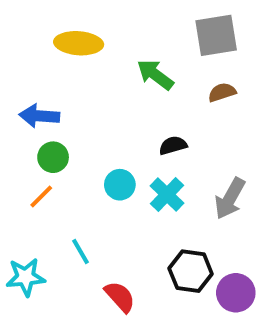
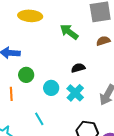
green circle: (53, 157) -> (26, 75), moved
orange line: (41, 196) -> (11, 94), turned -48
cyan line: (81, 251) -> (39, 119), moved

